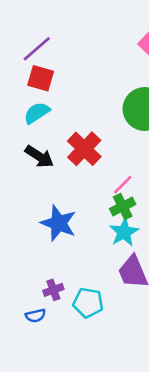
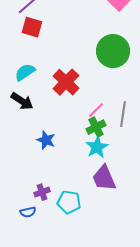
cyan semicircle: (37, 113) -> (25, 72), moved
black arrow: (39, 156) -> (22, 101), moved
blue star: (59, 223) -> (46, 140), size x0.7

